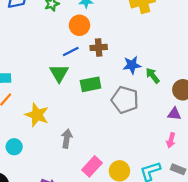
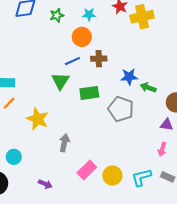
green arrow: (153, 76) -> (148, 88), turned -35
cyan circle: (14, 147) -> (14, 157), moved

